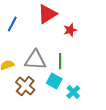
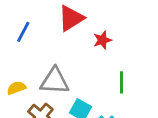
green line: (60, 61) -> (121, 82), moved

